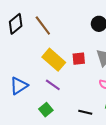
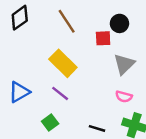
brown line: (43, 26) -> (67, 21), moved
red square: (79, 59) -> (103, 38), moved

